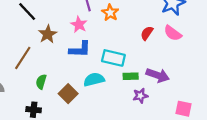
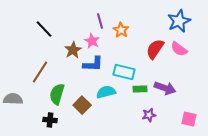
red semicircle: (147, 33) -> (155, 49), size x1.5
brown star: (48, 34) -> (73, 50), moved
green semicircle: (41, 82) -> (57, 94), size x1.5
purple star: (140, 96) -> (149, 115), moved

